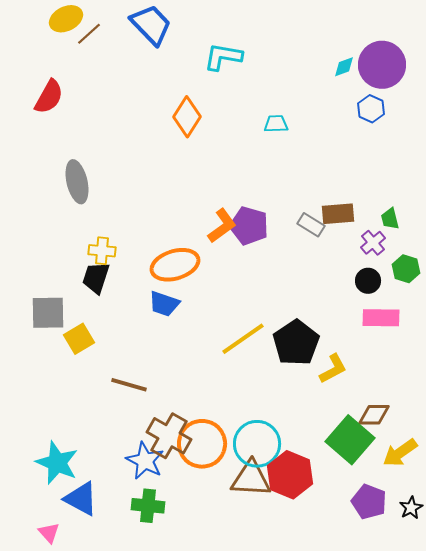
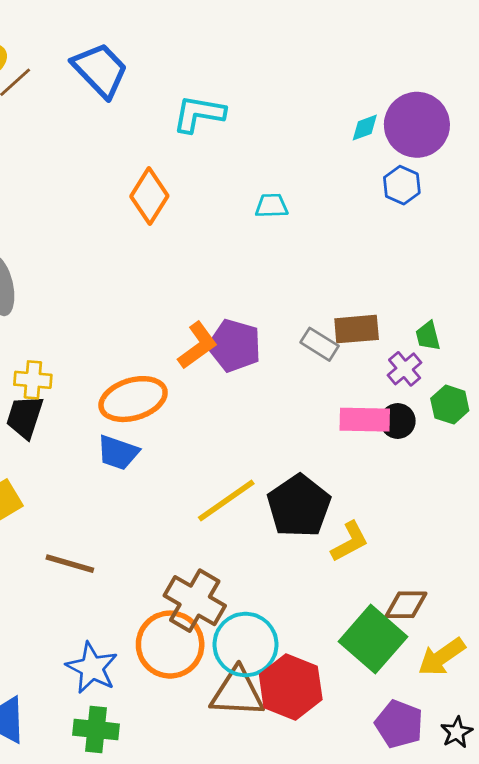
pink rectangle: (381, 318) -> (365, 420), moved
brown cross: (169, 436) -> (195, 601), moved

